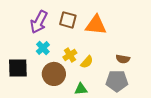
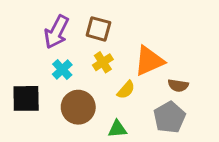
orange triangle: (96, 25) -> (149, 61), moved, turned -30
yellow cross: (70, 55) -> (103, 62), moved
gray pentagon: (117, 81) -> (169, 117), turned -30

